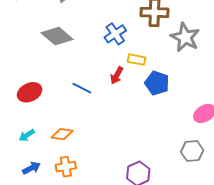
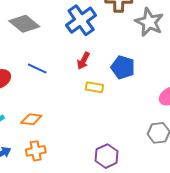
blue cross: (115, 34) -> (81, 20), size x1.4
yellow rectangle: (137, 60) -> (94, 87), moved
blue line: (82, 88) -> (37, 69), moved

